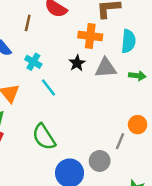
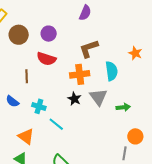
gray triangle: (106, 68) -> (98, 97), turned -48
green arrow: (137, 76) -> (123, 107), moved

